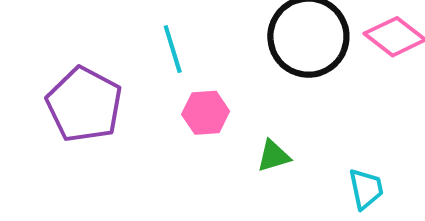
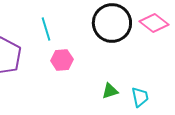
green triangle: (273, 156) -> (110, 91), moved

